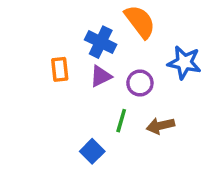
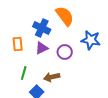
green line: (121, 121) -> (24, 73), moved
brown arrow: (160, 126) -> (52, 77), moved

